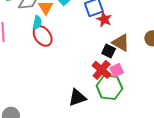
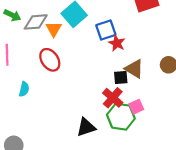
cyan semicircle: (37, 22) -> (24, 89), moved
black square: (109, 51) -> (121, 78), turned -32
pink square: (117, 70) -> (136, 107), moved

